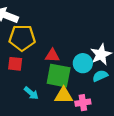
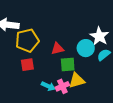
green square: (59, 76) -> (68, 64), size x0.7
pink cross: (83, 103) -> (62, 86), moved

